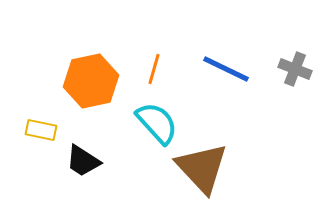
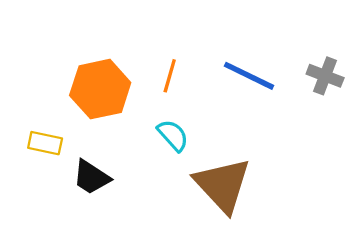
cyan semicircle: (157, 123) -> (173, 135), size x0.7

